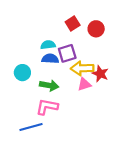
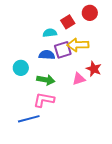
red circle: (96, 29) -> (90, 13), moved
cyan semicircle: (48, 45) -> (50, 33), moved
yellow arrow: (82, 68) -> (78, 45), moved

